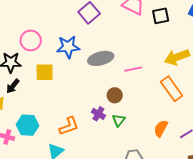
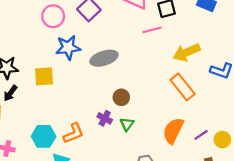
pink circle: (31, 40) -> (53, 16), moved
pink line: (133, 69) -> (152, 30), moved
cyan hexagon: (28, 125) -> (44, 136), moved
orange semicircle: (161, 128) -> (173, 131), size x1.4

